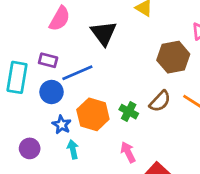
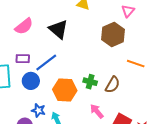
pink semicircle: (60, 19) -> (24, 26), turned 36
brown semicircle: (160, 101) -> (112, 85), moved
blue star: (62, 125) -> (38, 110), moved

